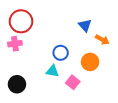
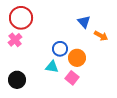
pink cross: (15, 44) -> (15, 40), turned -32
orange circle: (90, 62) -> (77, 58), moved

